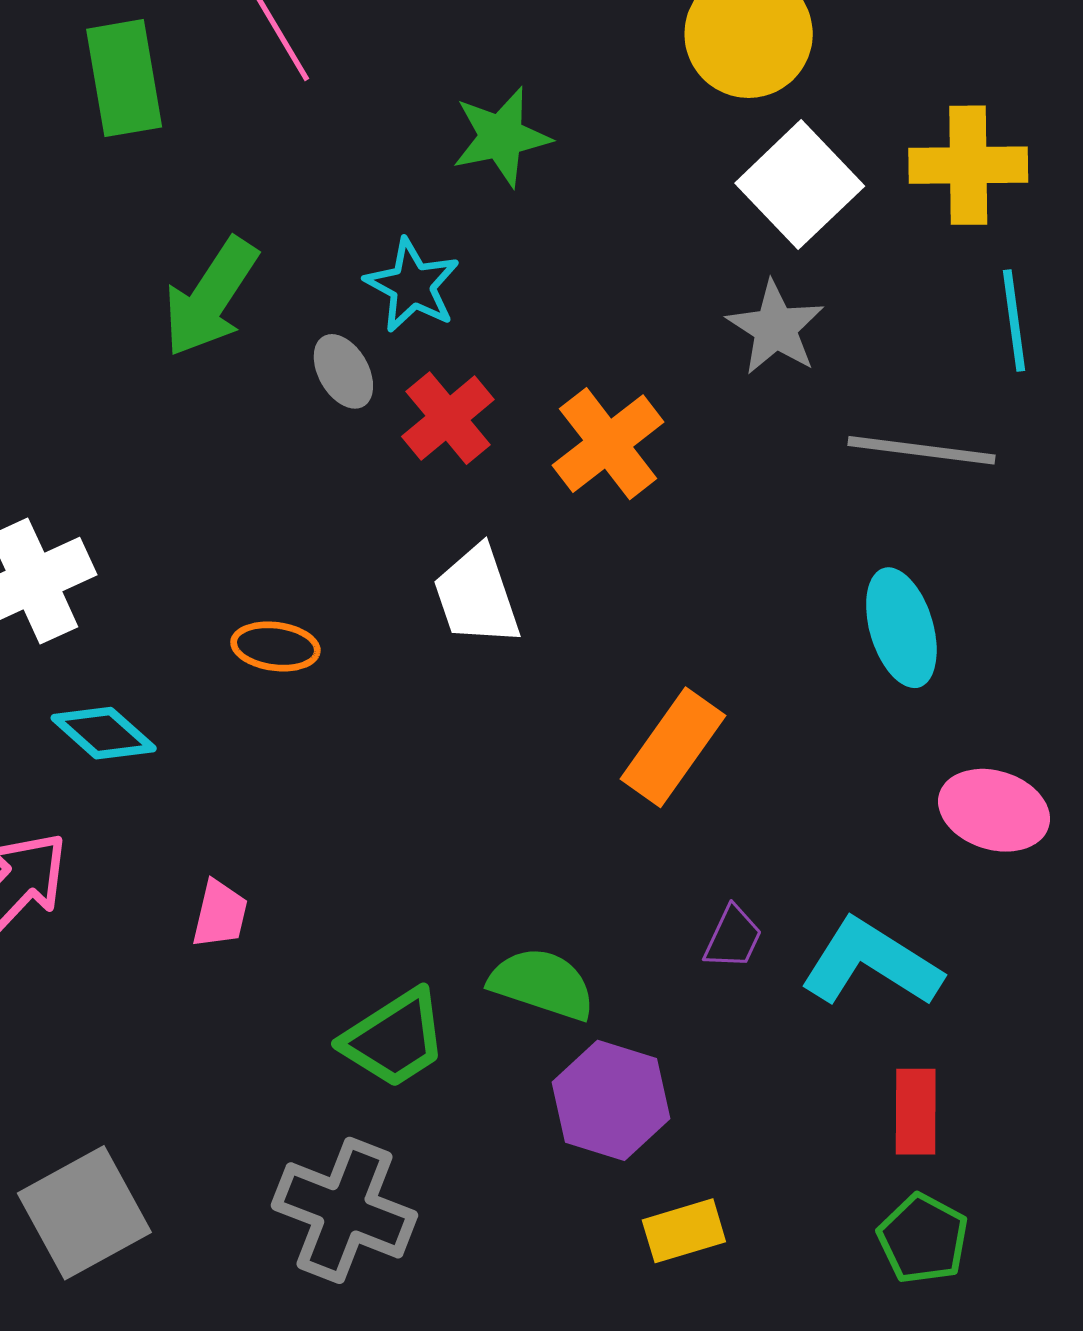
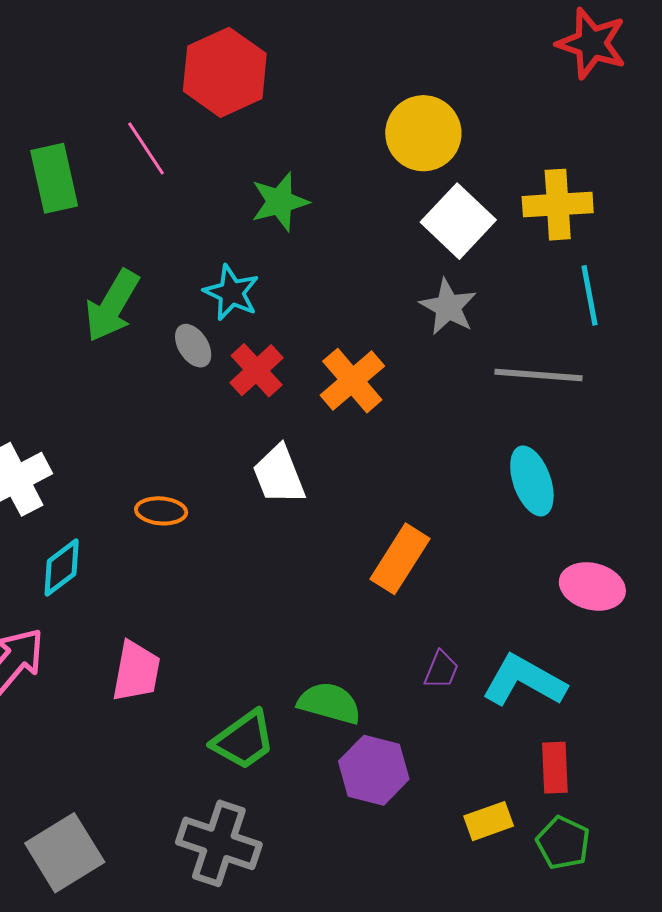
cyan diamond: (104, 733) -> (62, 568), turned -76
pink trapezoid: (220, 914) -> (136, 671), size x1.5
yellow rectangle: (684, 1231) -> (489, 821), moved

